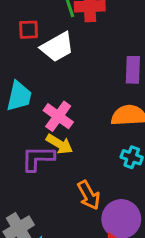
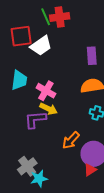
red square: (29, 30) -> (21, 36), size x1.6
orange arrow: (89, 195) -> (71, 140), turned 78

